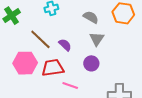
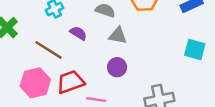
gray triangle: (97, 39) -> (118, 36), turned -42
purple semicircle: (65, 45) -> (78, 33), moved

